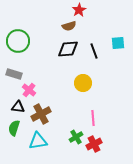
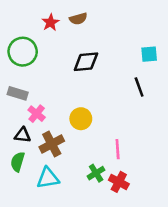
red star: (79, 10) -> (50, 23), moved
brown semicircle: (69, 26) -> (78, 19), moved
black line: (94, 51) -> (139, 87), moved
yellow circle: (83, 83) -> (81, 119), moved
red cross: (94, 144) -> (119, 182), turned -35

